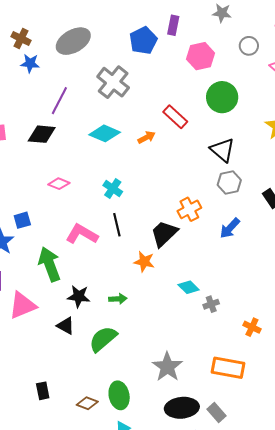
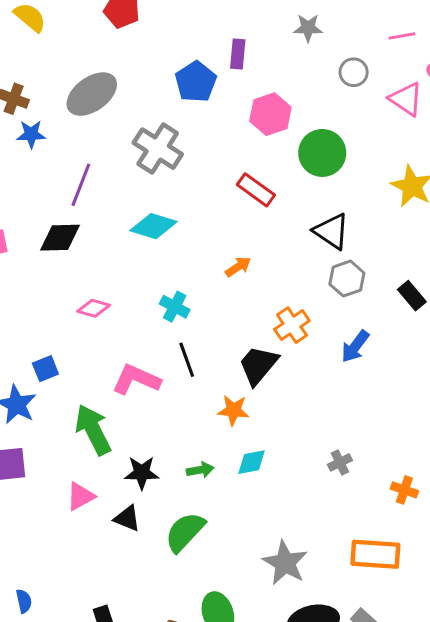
pink hexagon: (201, 56) -> (270, 114), moved
orange arrow: (147, 137) -> (238, 267), moved
cyan diamond: (189, 287) -> (252, 462), moved, turned -50
pink triangle: (22, 305) -> (80, 496), moved, size x0.7

